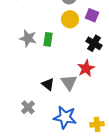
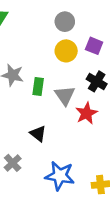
green rectangle: (48, 39) -> (38, 87), moved
gray triangle: (69, 82) -> (65, 95), moved

